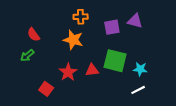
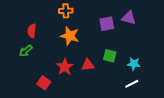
orange cross: (81, 17) -> (66, 11), moved
red semicircle: (33, 35) -> (32, 31), turned 40
green square: (115, 61) -> (110, 56), size x0.6

